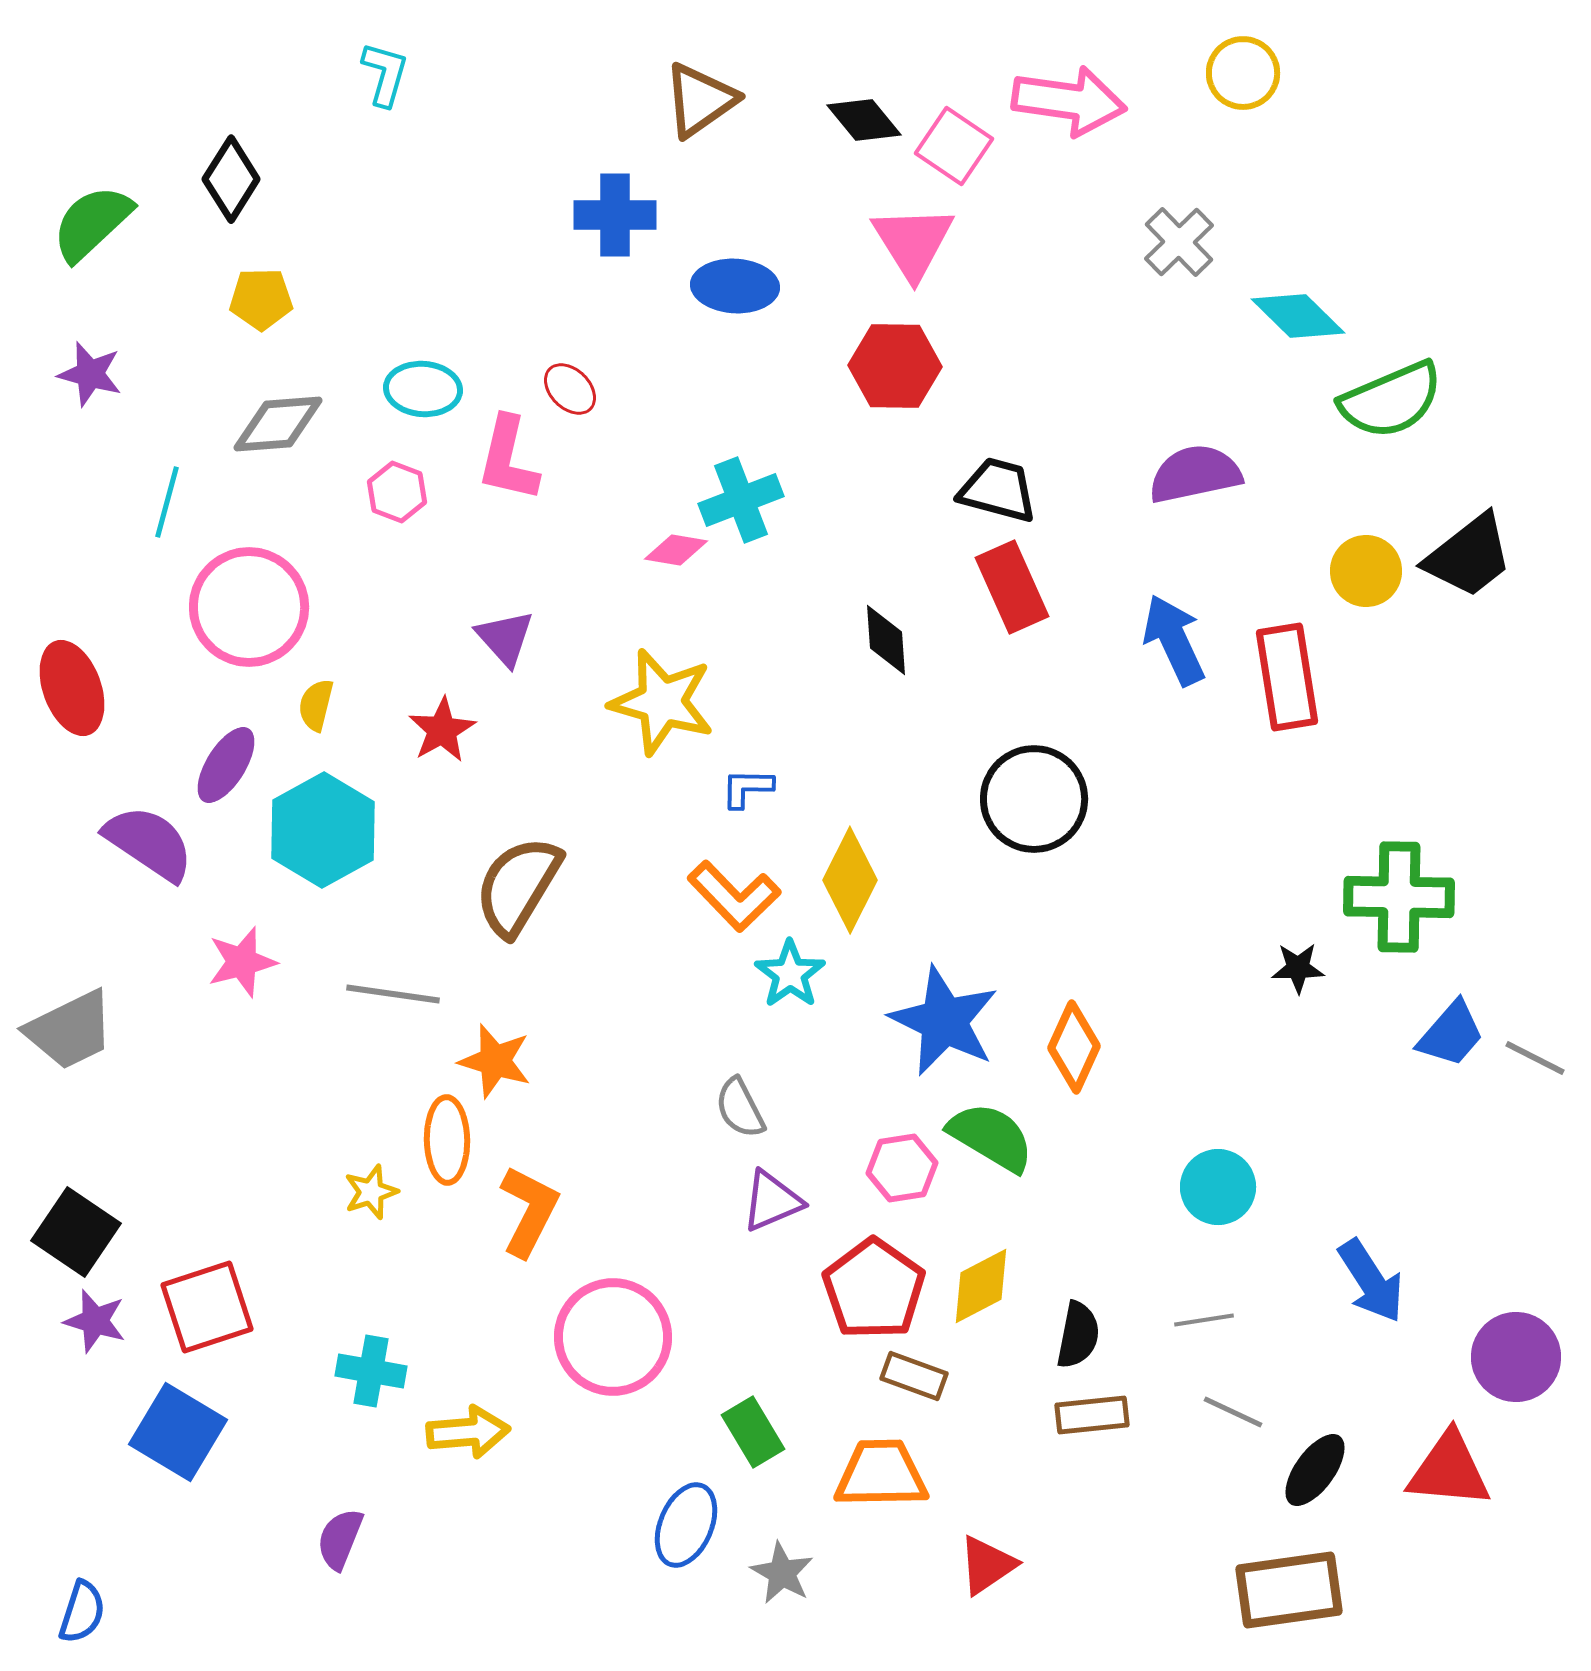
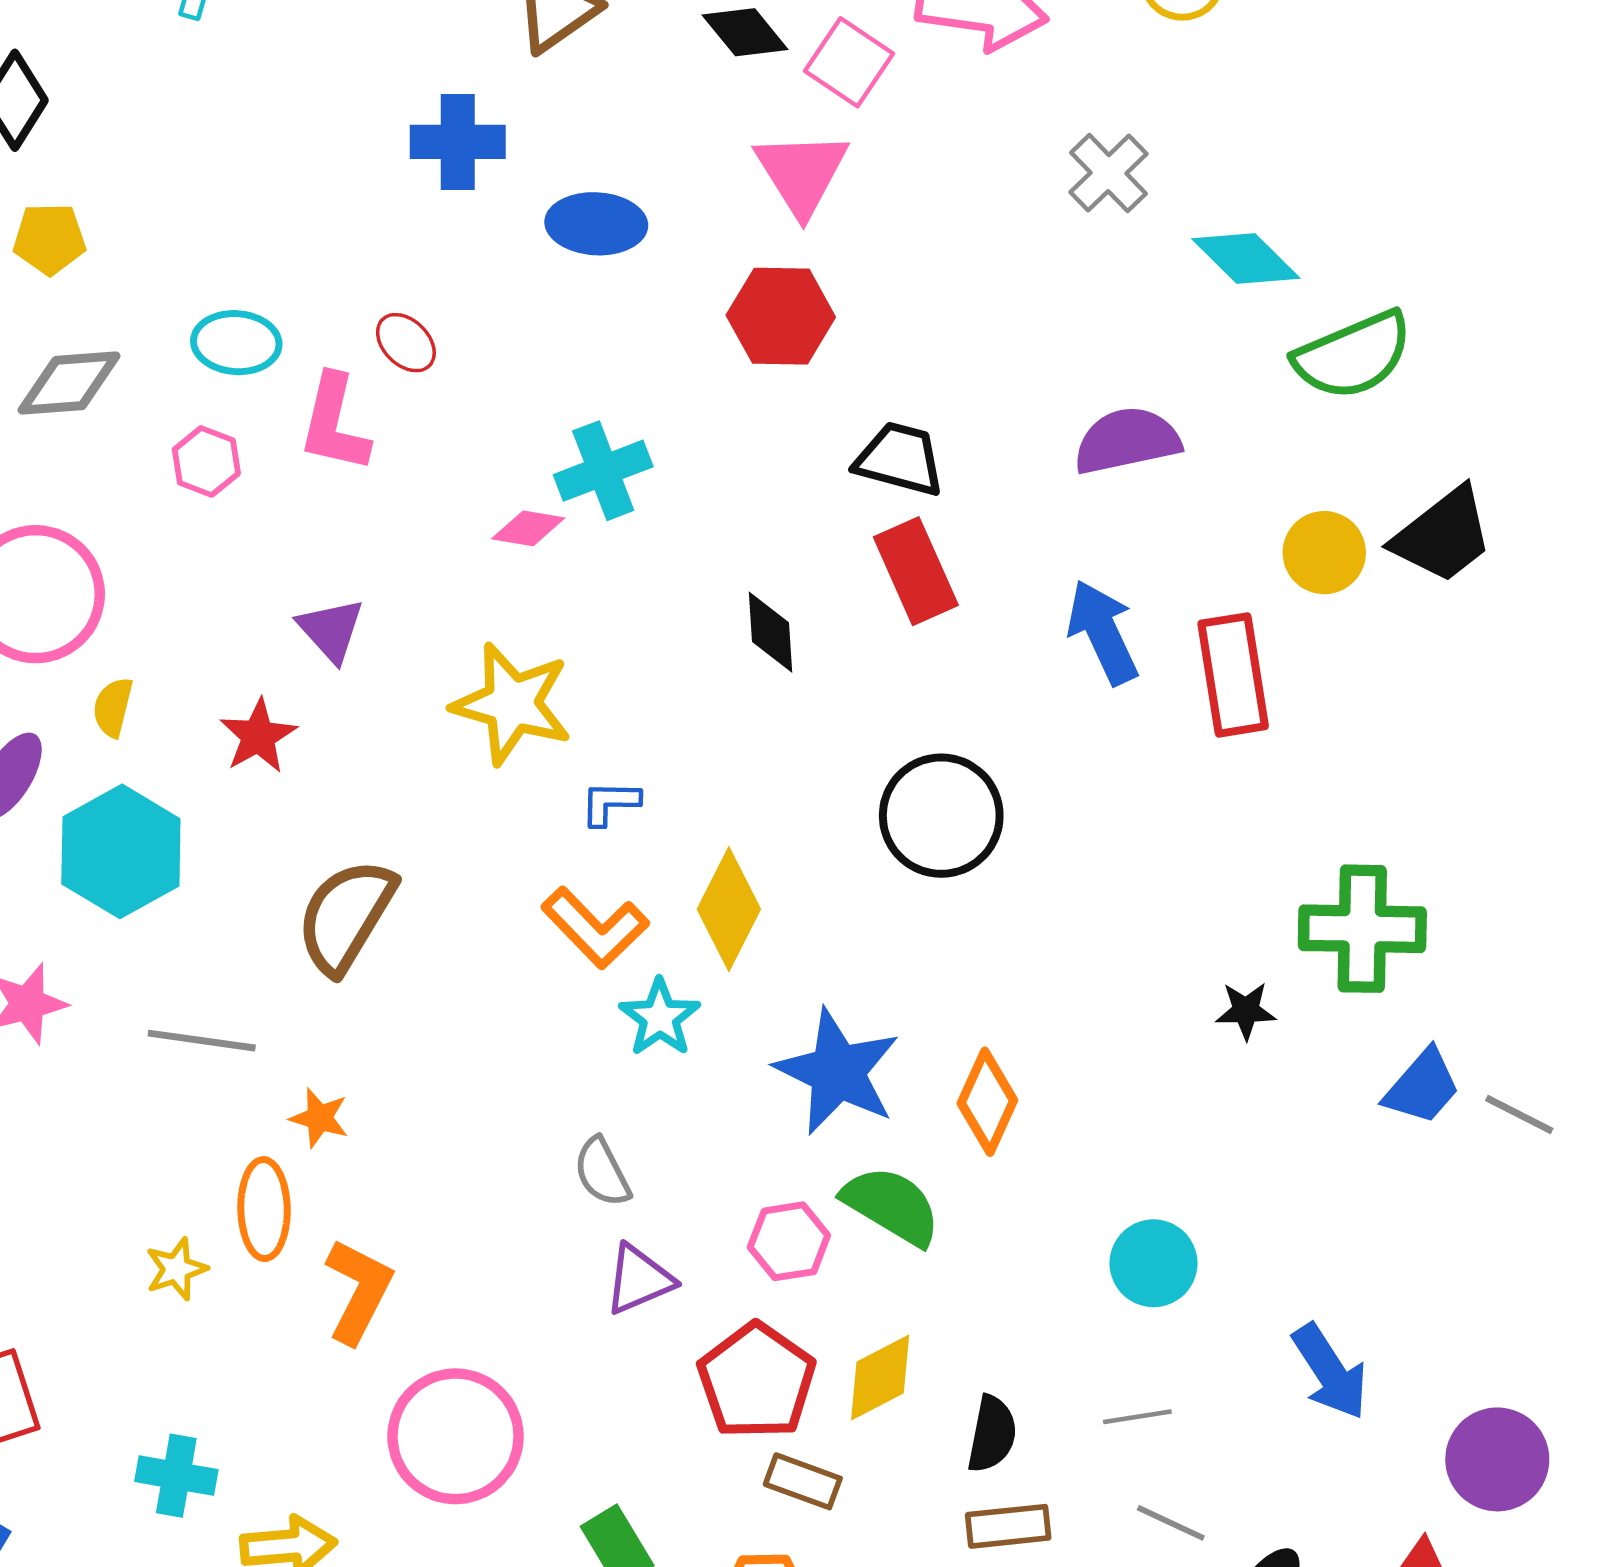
orange star: (495, 1061) -> (319, 1118), size x0.7

